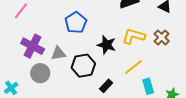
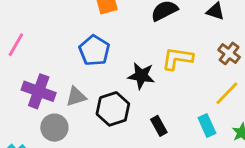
brown cross: (162, 37) -> (229, 53), moved
yellow line: (133, 67) -> (227, 93), moved
black rectangle: (106, 86) -> (159, 126), moved, turned -64

